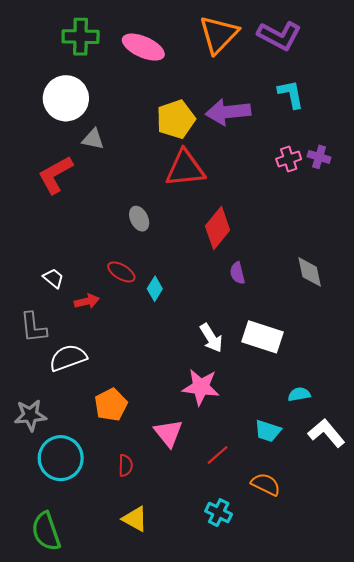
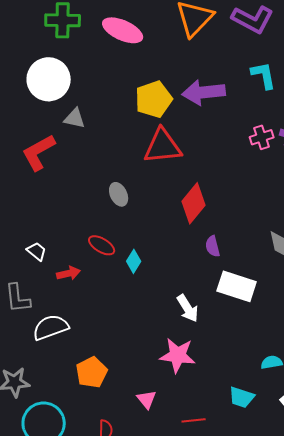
white rectangle: (263, 337) -> (237, 286), moved
pink triangle: (168, 433) -> (147, 399), size x0.7
red line: (218, 455) -> (194, 420), turned 35

